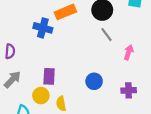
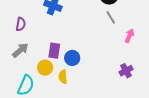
blue circle: (94, 81) -> (72, 58), moved
purple cross: (129, 90) -> (126, 71), turned -32

